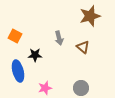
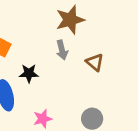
brown star: (90, 16) -> (70, 20), moved

